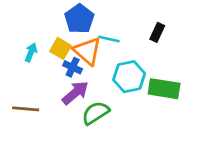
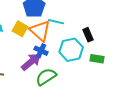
black rectangle: (157, 32) -> (88, 35), moved, turned -48
blue cross: (73, 67) -> (41, 51), moved
green rectangle: (164, 89) -> (97, 59), size x0.6

